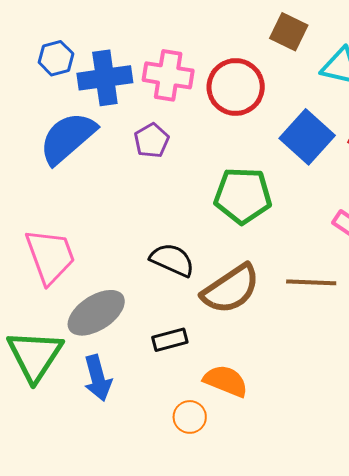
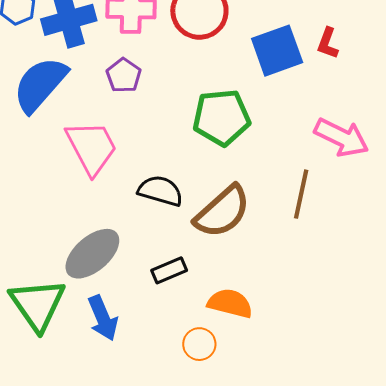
blue square: (307, 137) -> (277, 51), turned 36
pink trapezoid: (50, 256) -> (92, 147), moved
brown line: (311, 282) -> (301, 194), turned -72

